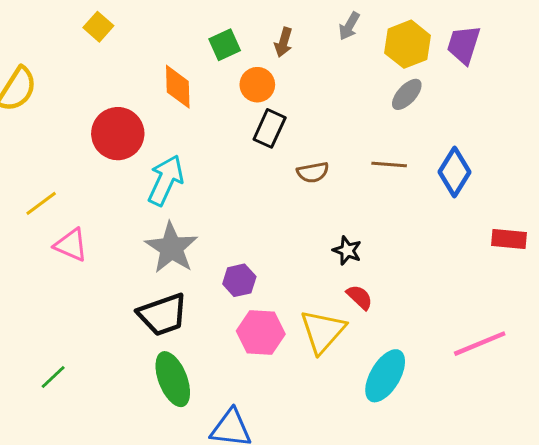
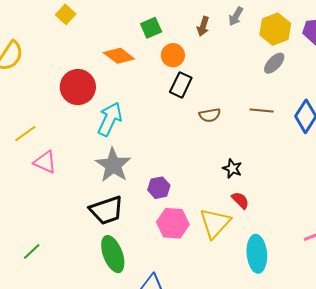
brown arrow: (284, 42) -> (203, 26), moved
orange diamond: (178, 87) -> (119, 56), turned -52
cyan ellipse: (385, 376) -> (257, 254), turned -36

